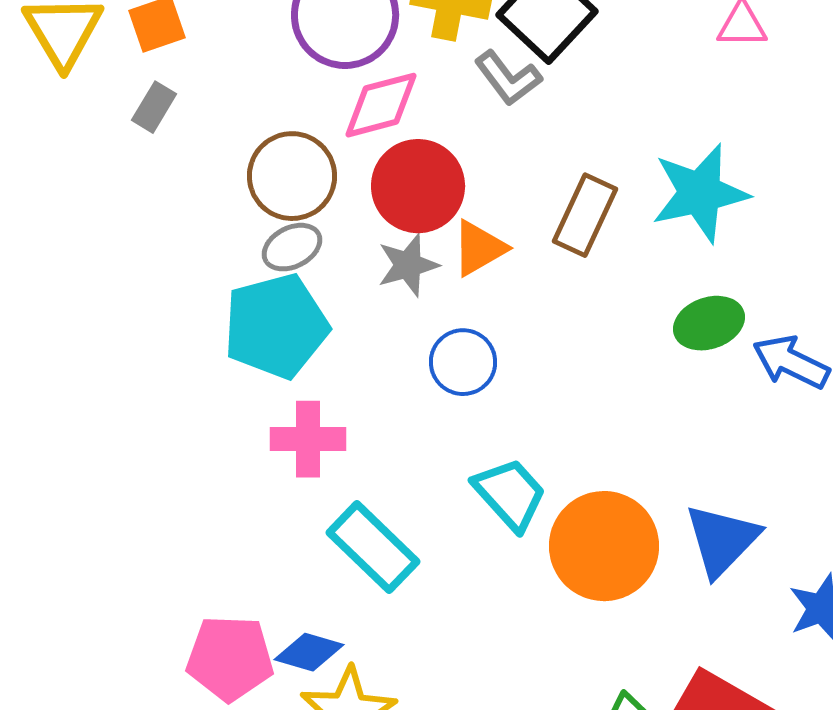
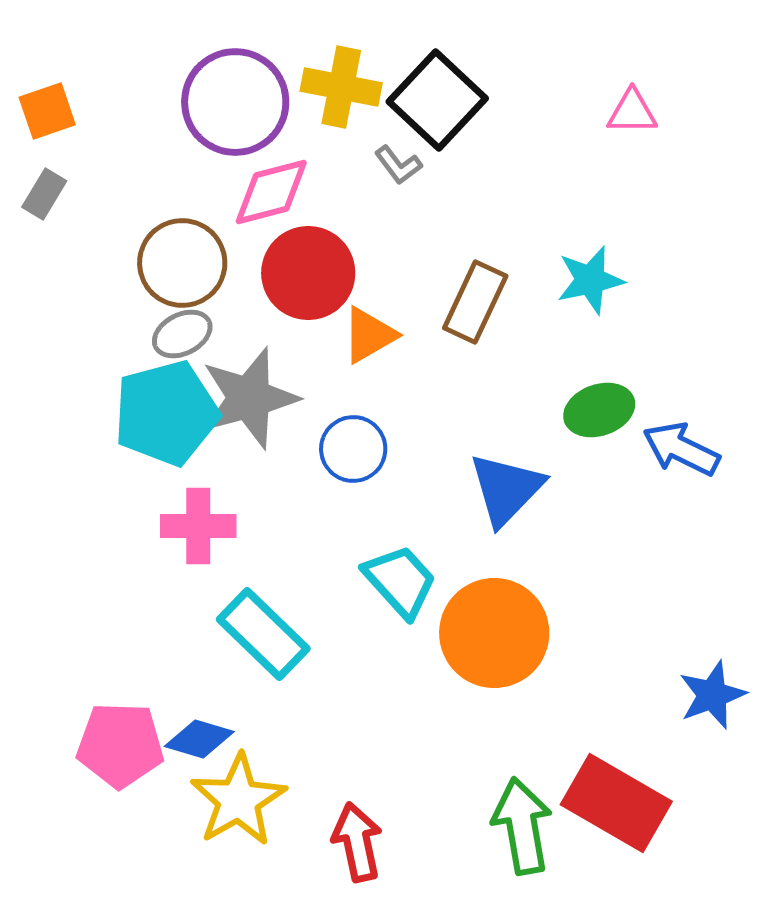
gray L-shape: (508, 78) -> (398, 165), size x0.7
cyan star: (700, 193) -> (590, 280), size x0.7
gray star: (408, 265) -> (249, 398), moved, size x1.6
blue triangle: (722, 540) -> (506, 489), moved

